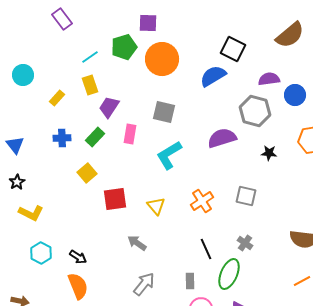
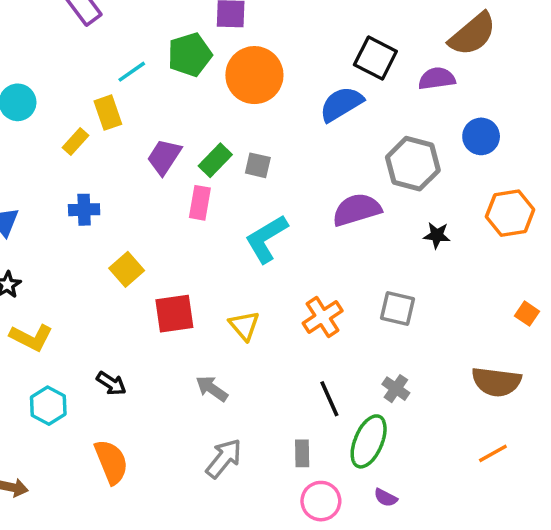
purple semicircle: (269, 79) -> (437, 78), moved
yellow rectangle: (90, 85) -> (108, 113), moved
gray square: (164, 112) -> (258, 165), size x0.7
green rectangle: (95, 137) -> (215, 160), moved
black arrow: (78, 257) -> (111, 383), moved

